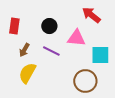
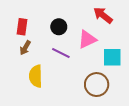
pink triangle: (76, 38) -> (87, 39), turned -30
brown arrow: (24, 50) -> (25, 48), moved
yellow semicircle: (27, 73) -> (36, 76), turned -30

